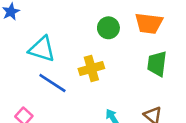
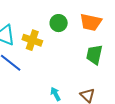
yellow cross: (91, 68) -> (32, 40), moved, turned 30

